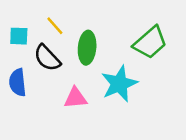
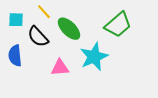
green ellipse: (87, 48) -> (69, 29), turned -50

